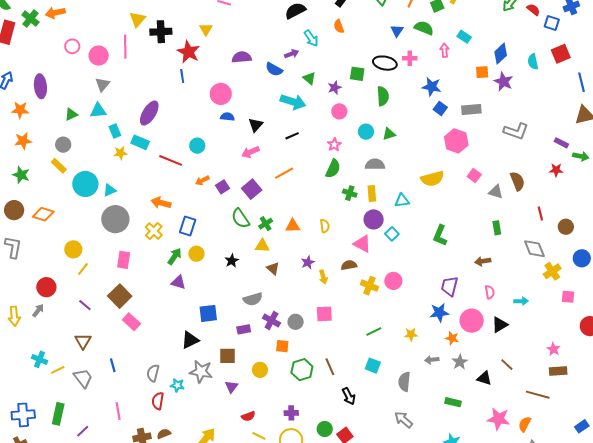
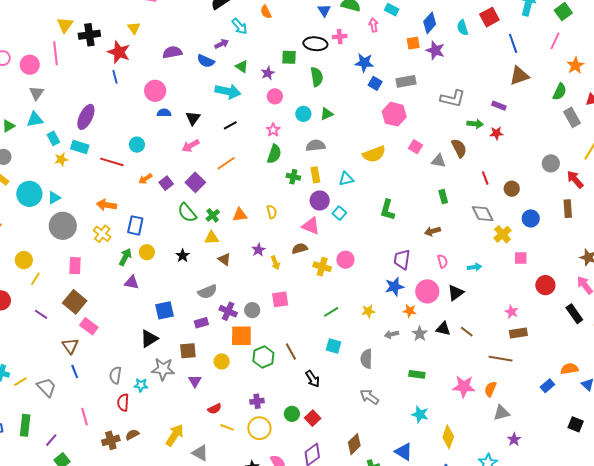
green arrow: (581, 156) -> (475, 124), moved
brown triangle: (83, 341) -> (70, 346), moved
orange square: (282, 346) -> (241, 336), size x1.6
black triangle: (484, 378) -> (443, 329), moved

